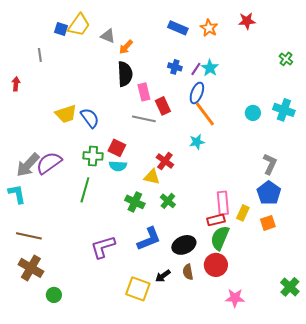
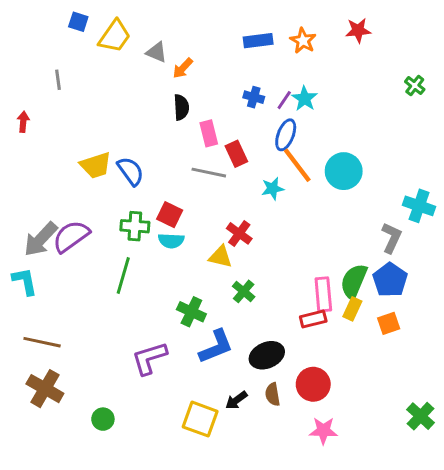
blue rectangle: (178, 28) -> (258, 41), turned -30
blue square: (61, 29) -> (78, 22), moved
black semicircle: (125, 74) -> (181, 107), size x0.7
cyan cross: (284, 110) -> (419, 206), moved
cyan circle: (253, 113) -> (344, 171), moved, size x1.6
cyan star: (197, 142) -> (273, 188), moved
green cross: (135, 202) -> (191, 312), moved
green semicircle: (220, 238) -> (354, 281), moved
green circle: (54, 295) -> (103, 419), moved
pink star: (235, 298) -> (323, 431), moved

